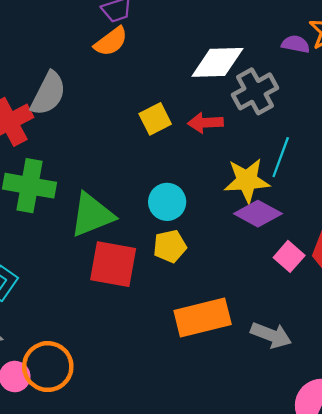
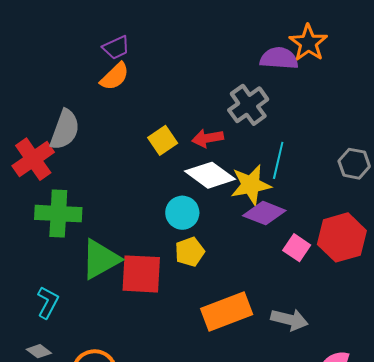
purple semicircle: (296, 44) -> (279, 58), size x1.5
white diamond: (217, 62) -> (210, 175), moved, turned 45
green triangle: (92, 215) -> (100, 259), moved

